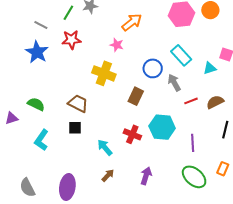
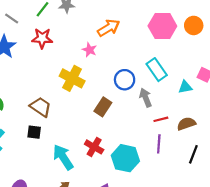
cyan hexagon: (162, 127) -> (125, 158), moved
purple line: (193, 143) -> (159, 144), moved
cyan arrow: (105, 147) -> (63, 157), size x1.4

